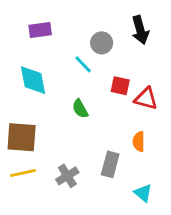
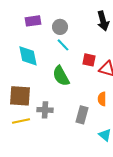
gray circle: (102, 43) -> (60, 27), moved
green semicircle: (80, 109) -> (61, 76), size x1.5
gray cross: (67, 176) -> (45, 110), moved, turned 35

